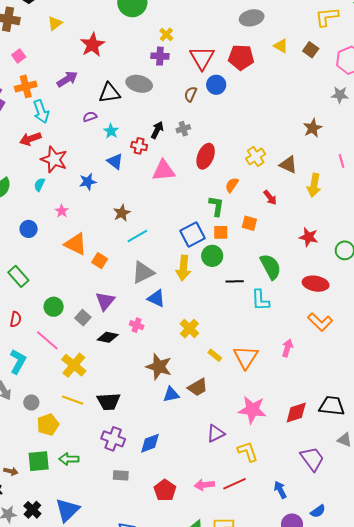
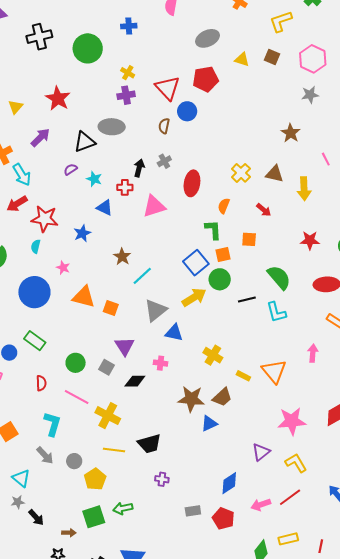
yellow triangle: (55, 23) -> (16, 107), moved
blue circle: (29, 229) -> (34, 292), size x1.8
yellow arrow: (183, 268) -> (194, 297), turned -115
brown trapezoid: (198, 387) -> (222, 397), moved
purple cross: (113, 439) -> (162, 479), size x0.6
blue diamond: (150, 443) -> (229, 483), moved
gray rectangle: (121, 475) -> (193, 511), moved

